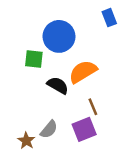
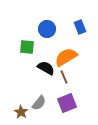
blue rectangle: (109, 18) -> (80, 27), moved
blue circle: (59, 36) -> (47, 29), size x0.7
brown line: (93, 107) -> (64, 77), moved

